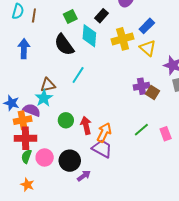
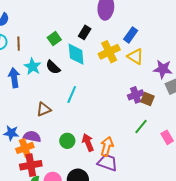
black semicircle: (64, 45) -> (53, 67), size x0.7
cyan star: (44, 98) -> (33, 67), moved
green line: (141, 130) -> (141, 126), moved

